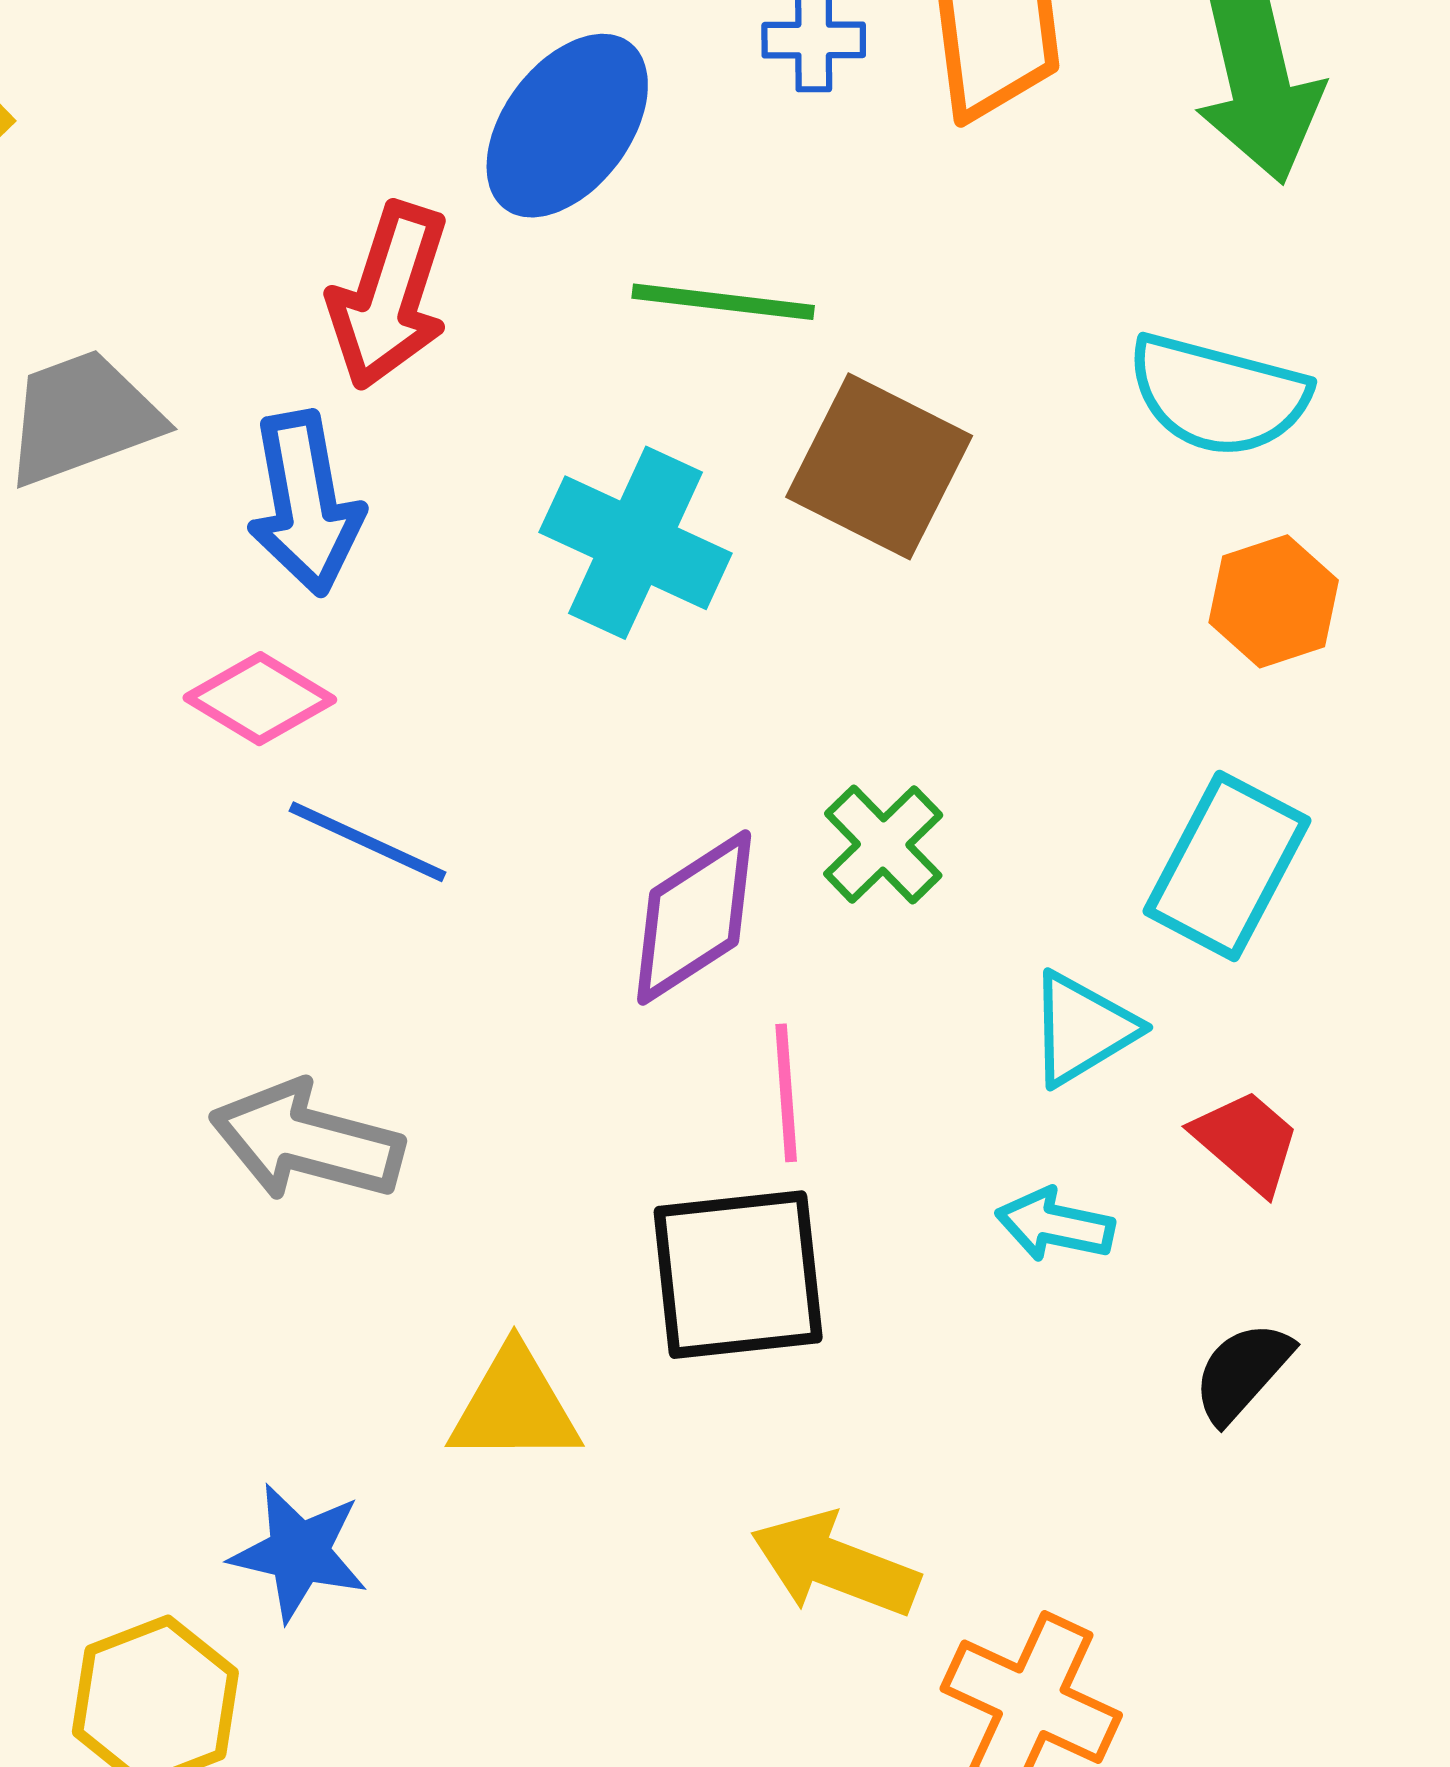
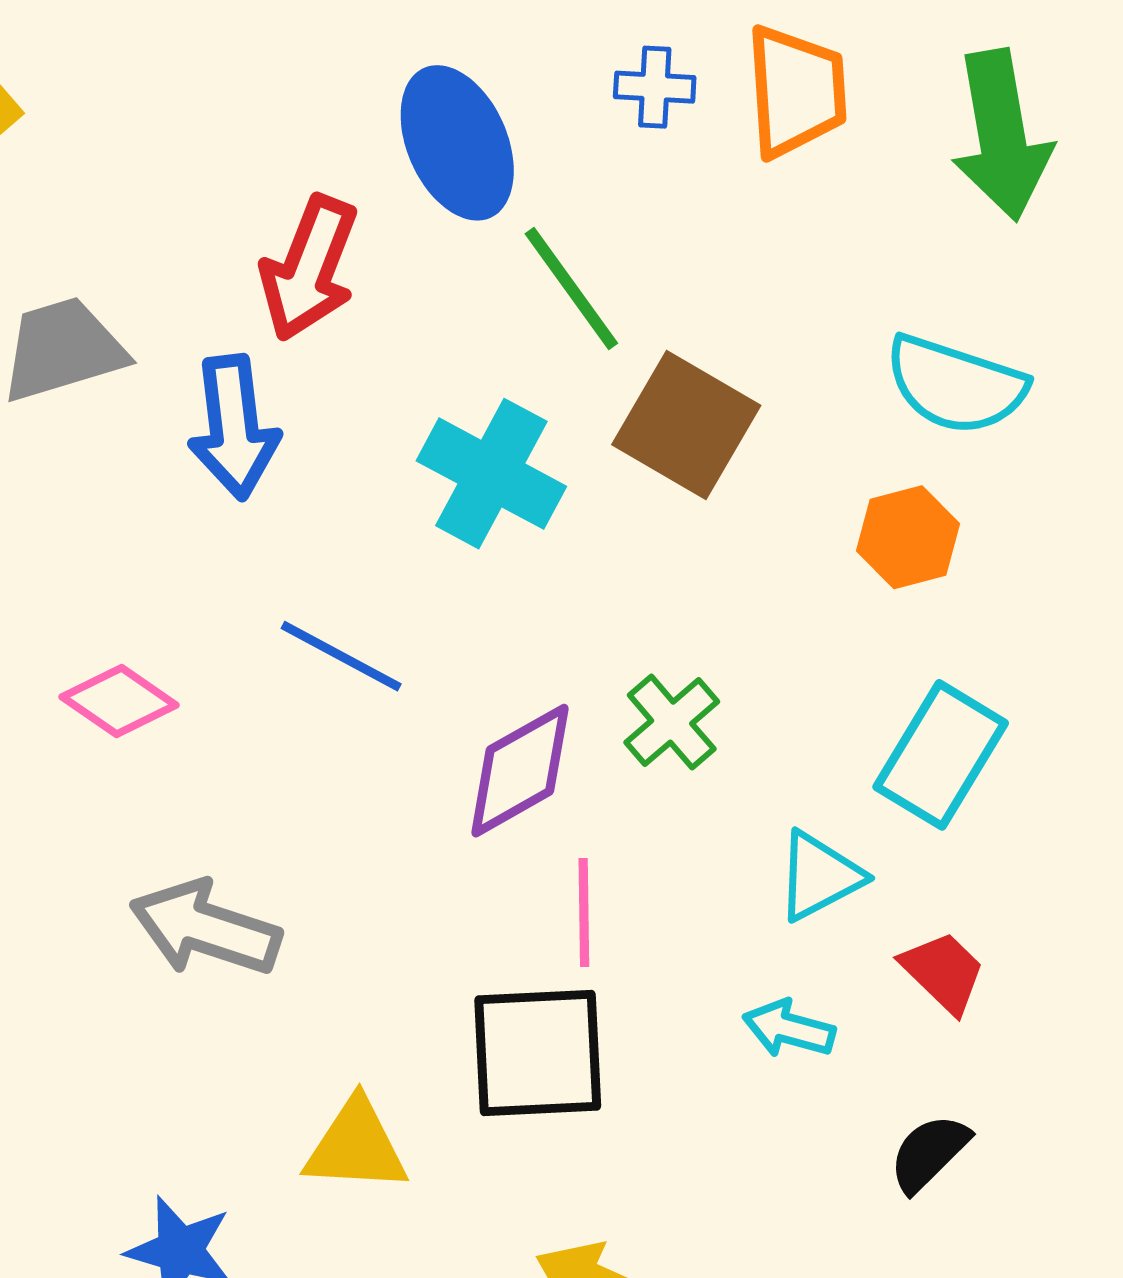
blue ellipse: (567, 126) -> (457, 143), turned -64
green line: (723, 302) -> (571, 288), turned 44
orange hexagon: (1274, 601) -> (908, 537), moved
pink diamond: (260, 699) -> (119, 701), moved
blue line: (368, 842) -> (341, 656), moved

